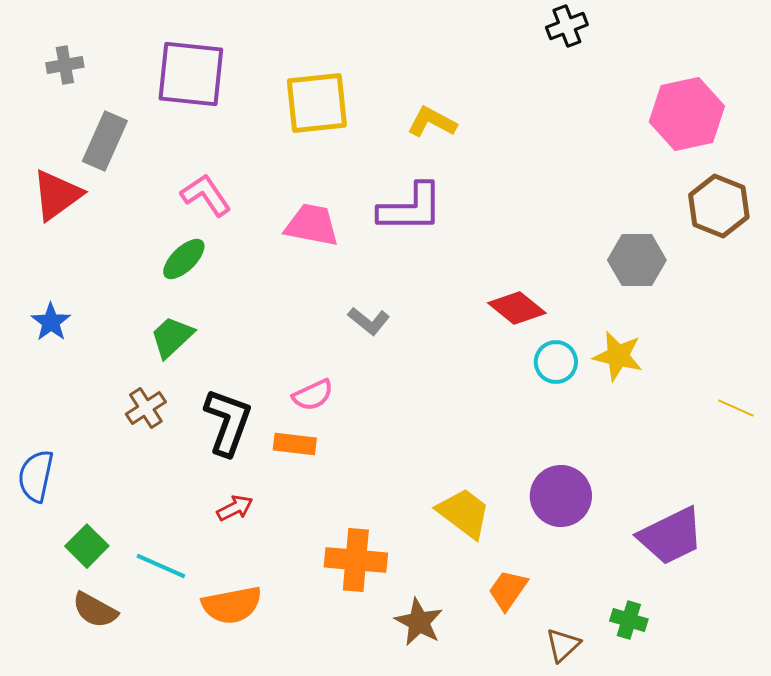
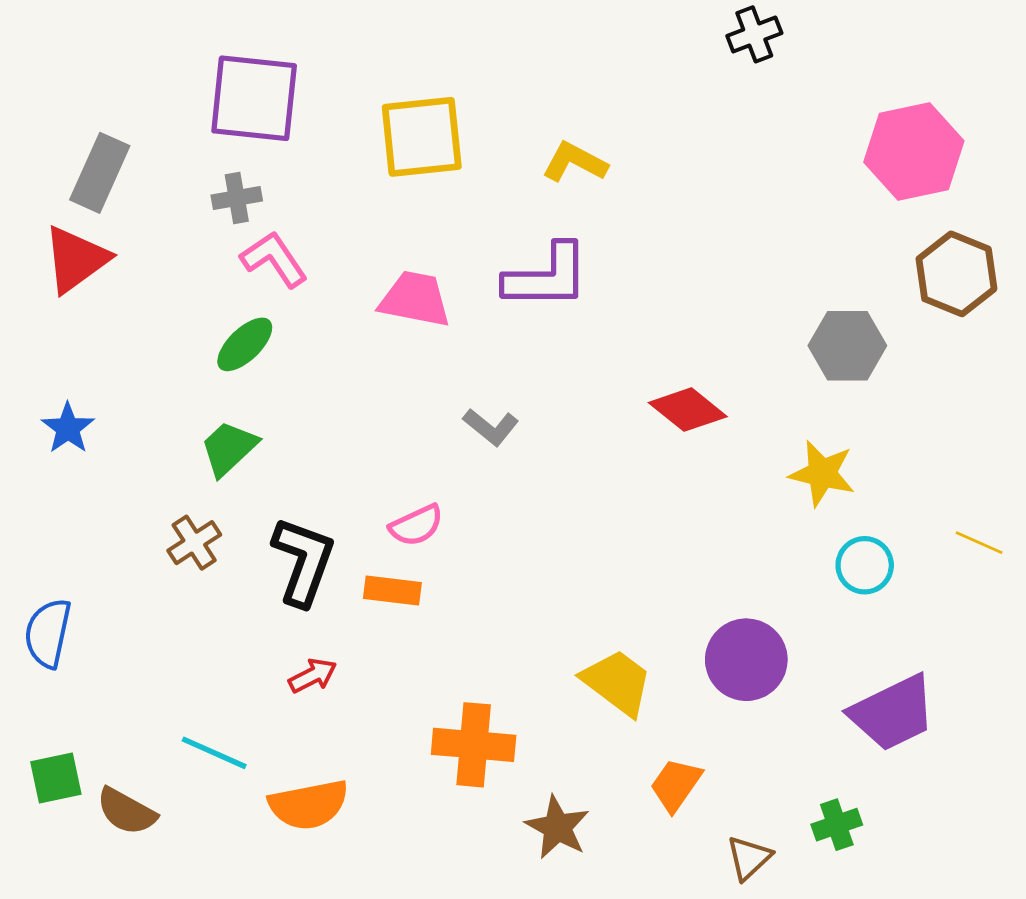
gray cross: (65, 65) -> (237, 198), moved
gray rectangle: (105, 141) -> (100, 173), moved
cyan circle: (556, 362) -> (865, 565), moved
green square: (87, 546) -> (56, 778), moved, turned 33
green cross: (629, 620) -> (837, 825), turned -36

